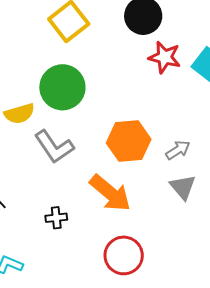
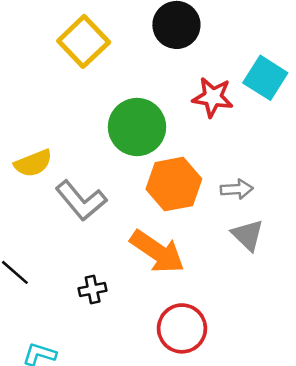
red star: (165, 57) -> (213, 97), moved
green circle: (62, 87) -> (137, 127), moved
gray arrow: (178, 150) -> (237, 189), turned 35

